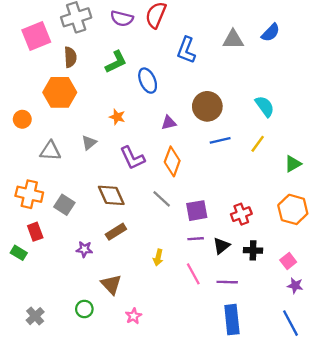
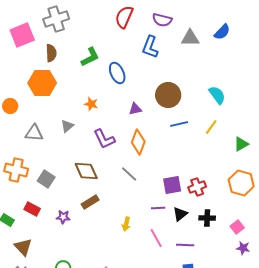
purple semicircle: (122, 19) -> (162, 20), moved
purple square: (197, 211) -> (172, 185), moved
red rectangle: (35, 232) -> (32, 209), moved, turned -42
brown triangle: (111, 284) -> (23, 247), moved

